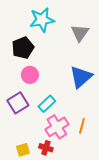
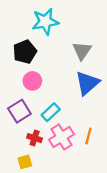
gray triangle: (80, 33) -> (82, 51), moved
red cross: (46, 148) -> (35, 138), moved

